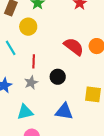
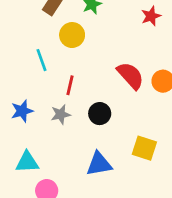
blue triangle: (64, 111) -> (99, 164), turned -30
cyan triangle: (25, 112) -> (27, 162), moved

